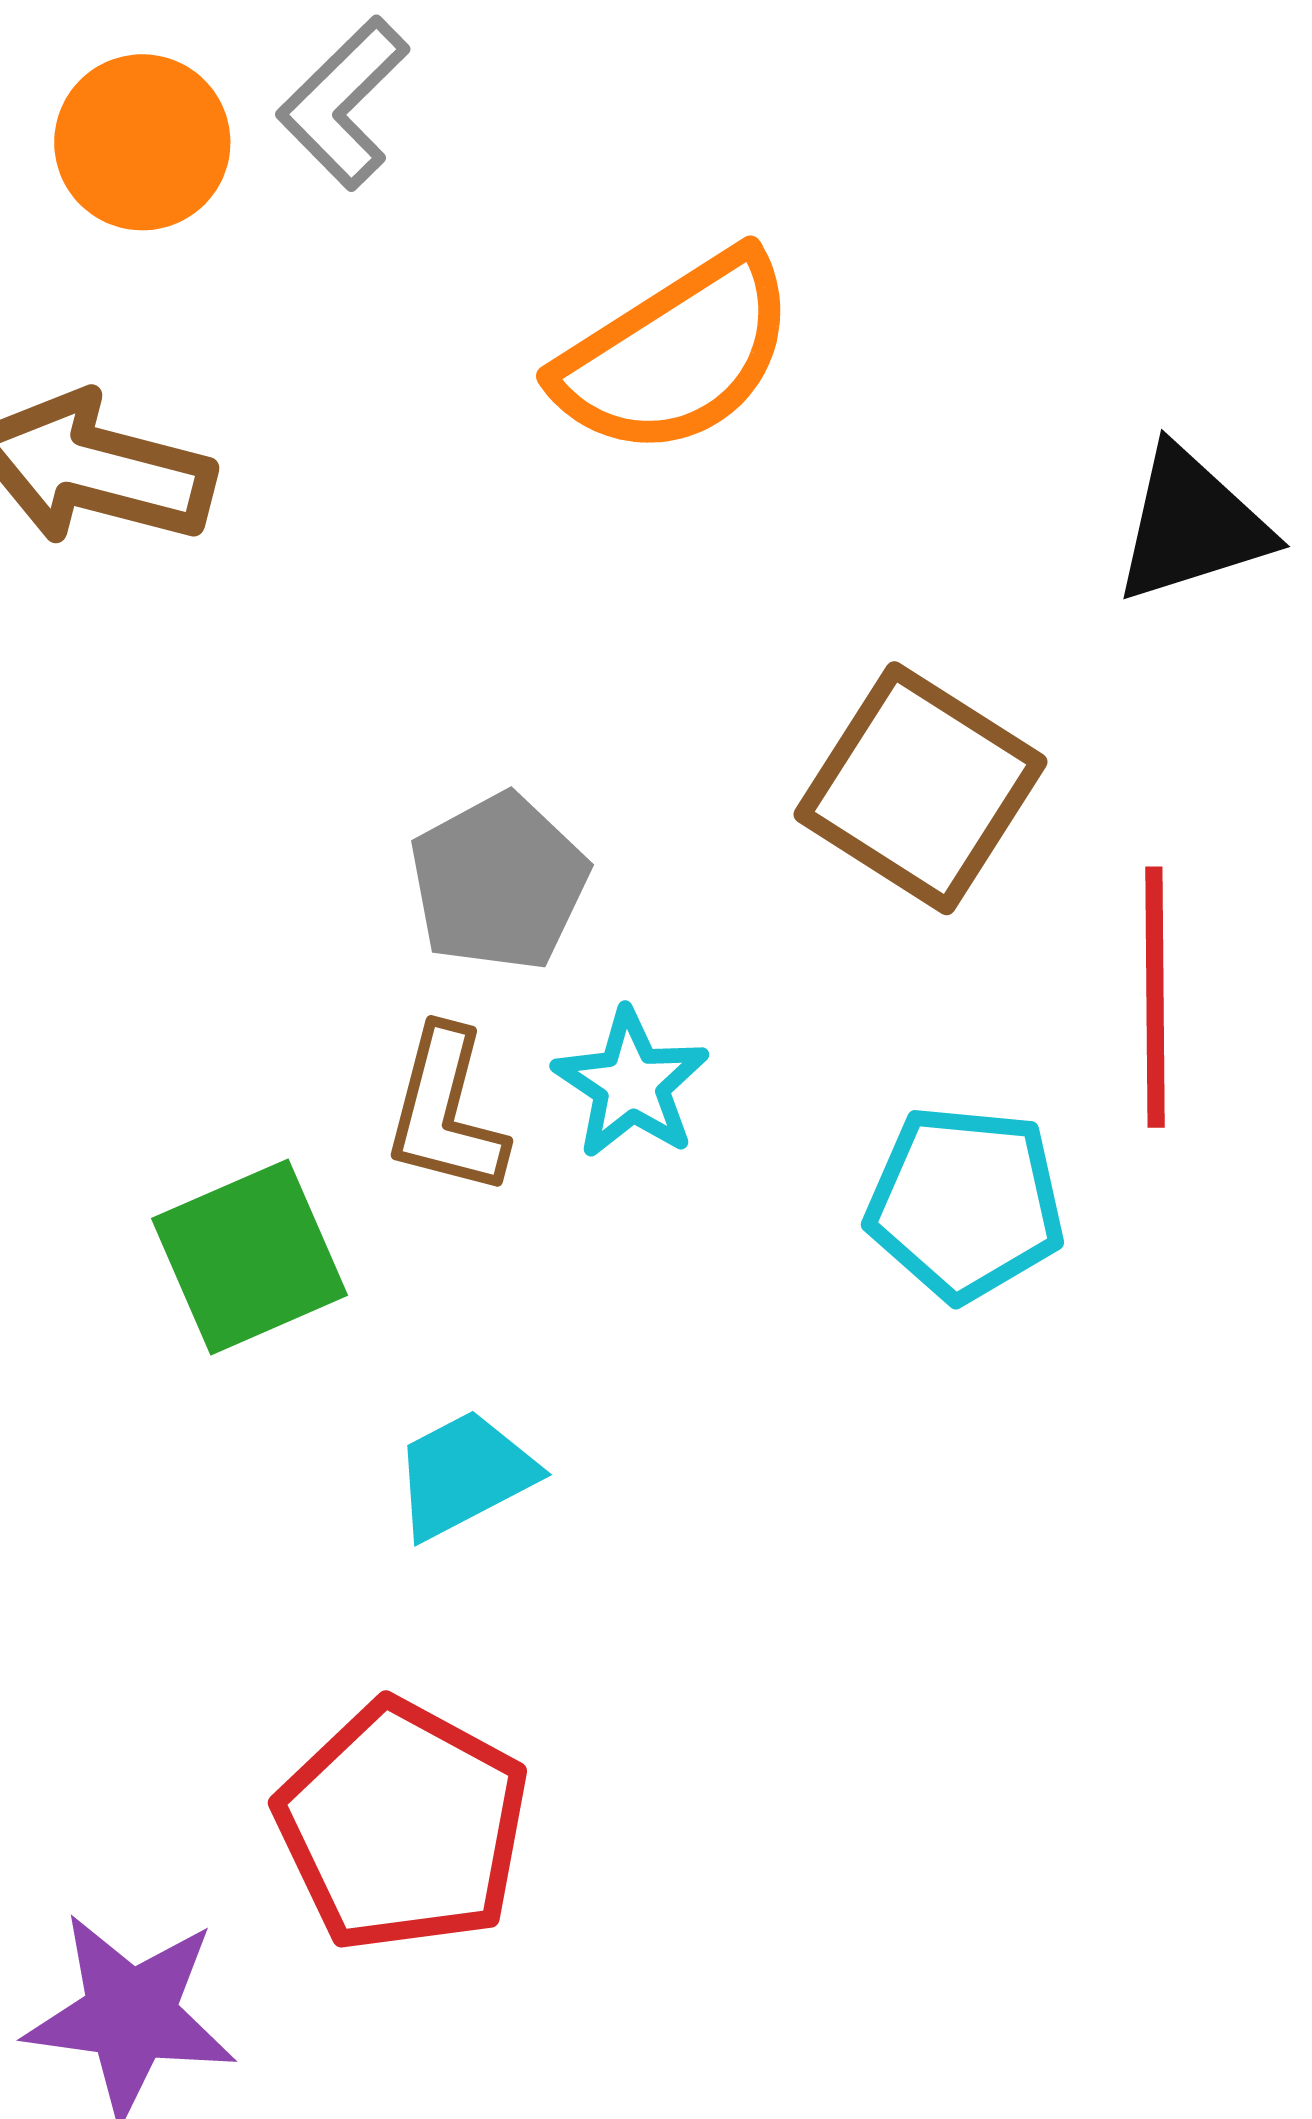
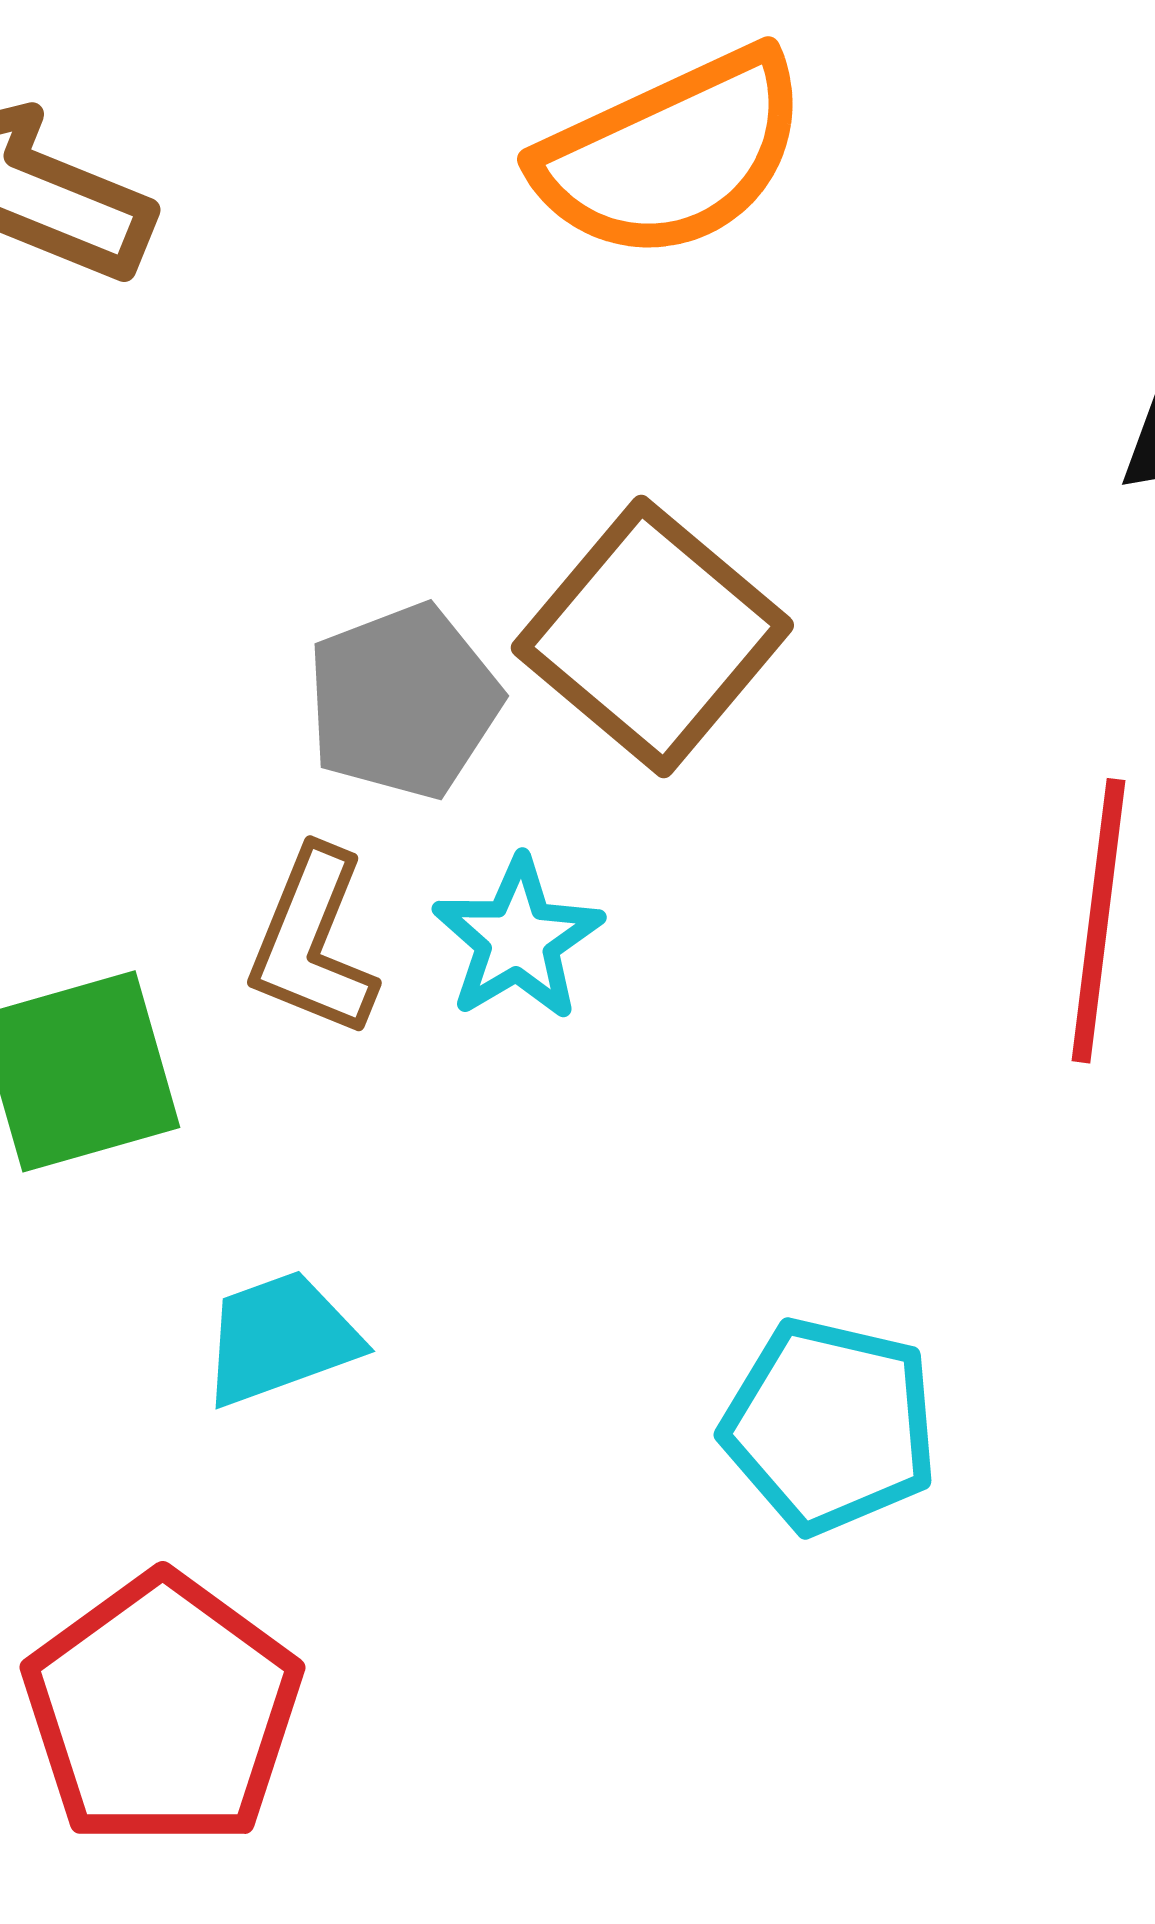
brown square: (920, 788) -> (652, 636), moved
cyan pentagon: (965, 1203) -> (830, 1426), moved

